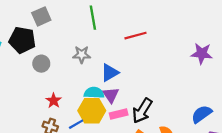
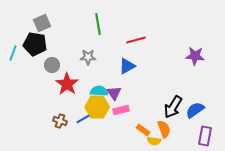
gray square: (41, 16) -> (42, 23), moved
blue triangle: (110, 73) -> (127, 66), moved
red star: (54, 101) -> (67, 84), moved, size x1.6
black arrow: (142, 111) -> (173, 107), moved

